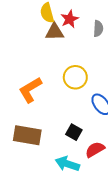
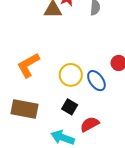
yellow circle: (75, 77) -> (71, 75), moved

